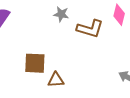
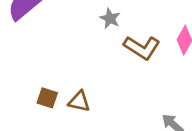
brown square: (35, 63) -> (47, 98), moved, size x0.7

